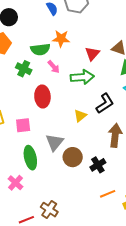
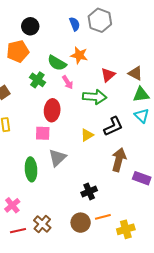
green semicircle: (40, 49) -> (57, 63), turned 30
pink square: (23, 125) -> (43, 133), moved
brown circle: (73, 157) -> (81, 223), moved
black cross: (98, 165) -> (89, 191), moved
pink cross: (15, 183) -> (12, 205), moved

